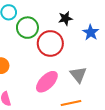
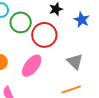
pink ellipse: (47, 82) -> (32, 66), moved

